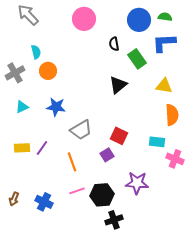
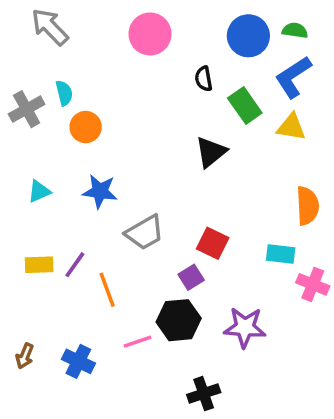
blue L-shape: (164, 43) -> (293, 77), turned -30
gray cross: (15, 73) -> (27, 109), moved
yellow triangle: (164, 86) -> (291, 127), moved
orange line: (72, 162) -> (107, 290), moved
black hexagon: (102, 195) -> (179, 320), moved

